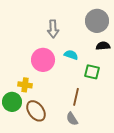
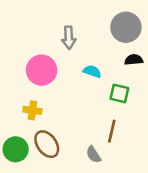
pink circle: (43, 60) -> (42, 70), moved
brown line: (76, 97) -> (112, 131), moved
green circle: (12, 102) -> (16, 149), moved

